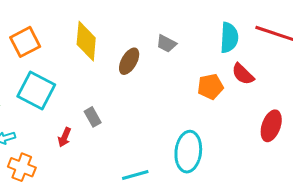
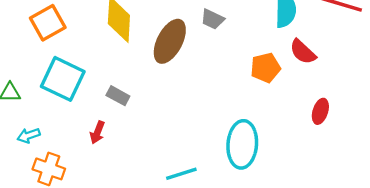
brown ellipse: (129, 61) -> (170, 41), size x1.4
gray rectangle: (93, 117) -> (118, 96), moved, turned -30
red ellipse: (271, 126) -> (320, 111), moved, size x0.7

